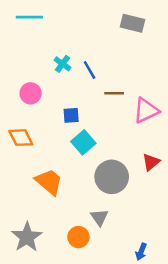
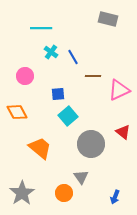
cyan line: (29, 17) -> (41, 28), moved
red triangle: (151, 162) -> (123, 132), turned -42
blue arrow: (141, 252) -> (115, 197), moved

